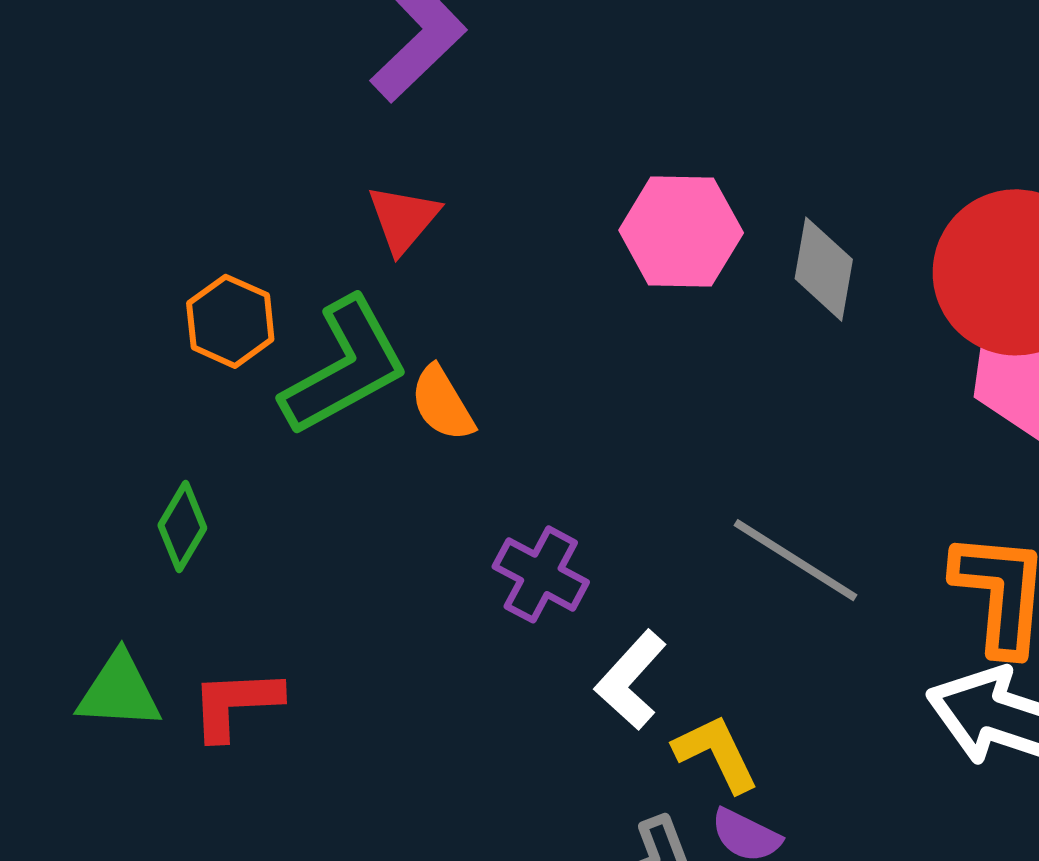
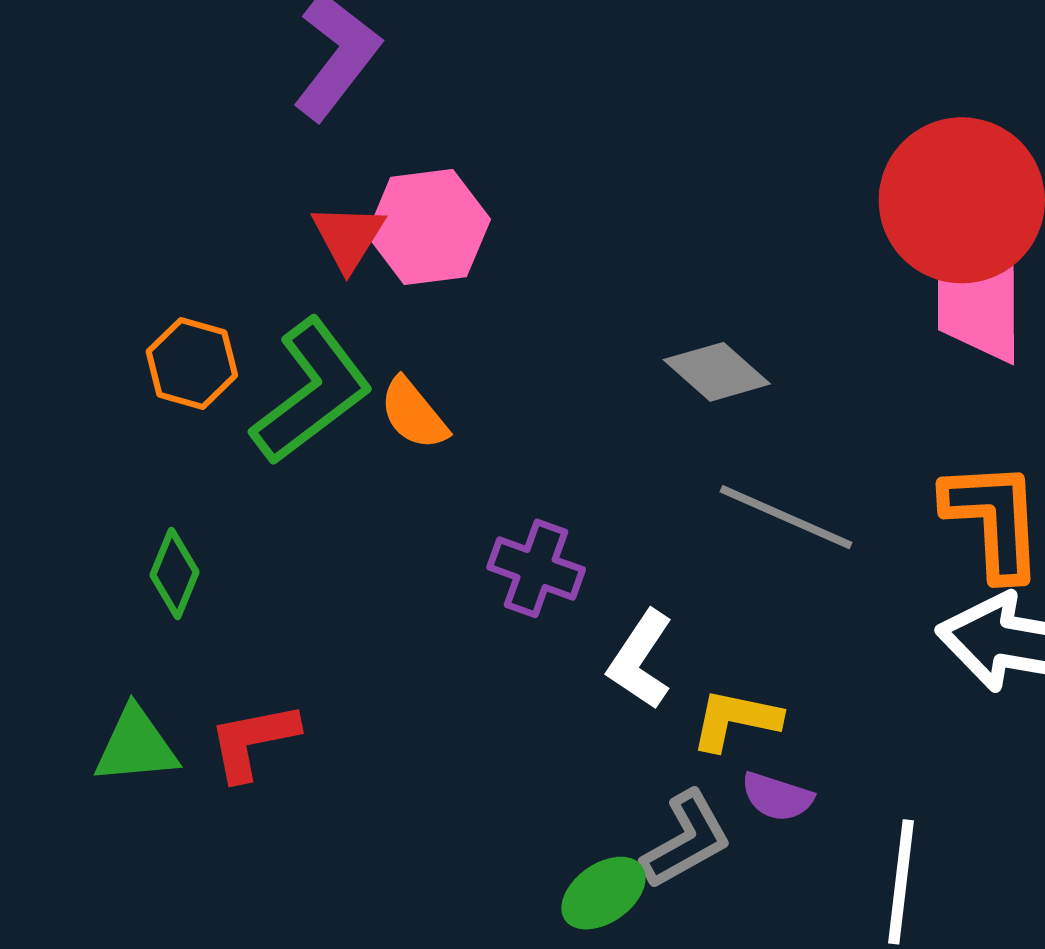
pink hexagon: (681, 232) -> (429, 227), moved
gray diamond: (824, 269) -> (717, 372), moved, turned -50
yellow L-shape: (716, 753) -> (736, 720), turned -44

